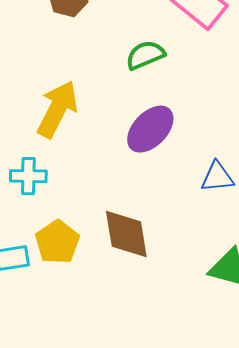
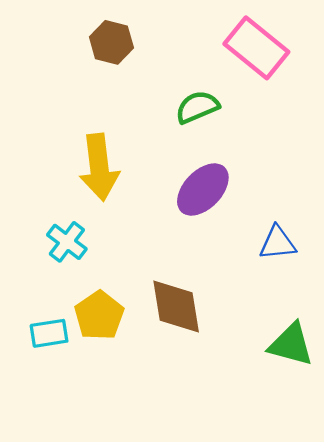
yellow arrow: (57, 109) -> (99, 167), turned 146
cyan cross: (28, 176) -> (67, 242), turned 36

